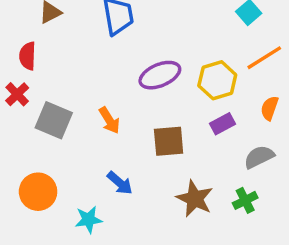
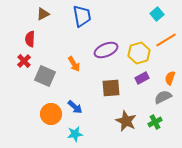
orange semicircle: (270, 108) -> (170, 78), moved
orange arrow: (109, 120) -> (74, 64), moved
blue arrow: (120, 183) -> (75, 107), moved
orange circle: (38, 192) -> (51, 114), moved
cyan star: (89, 220) -> (75, 134), moved

